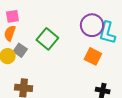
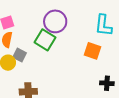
purple circle: (92, 25) -> (55, 21), moved

